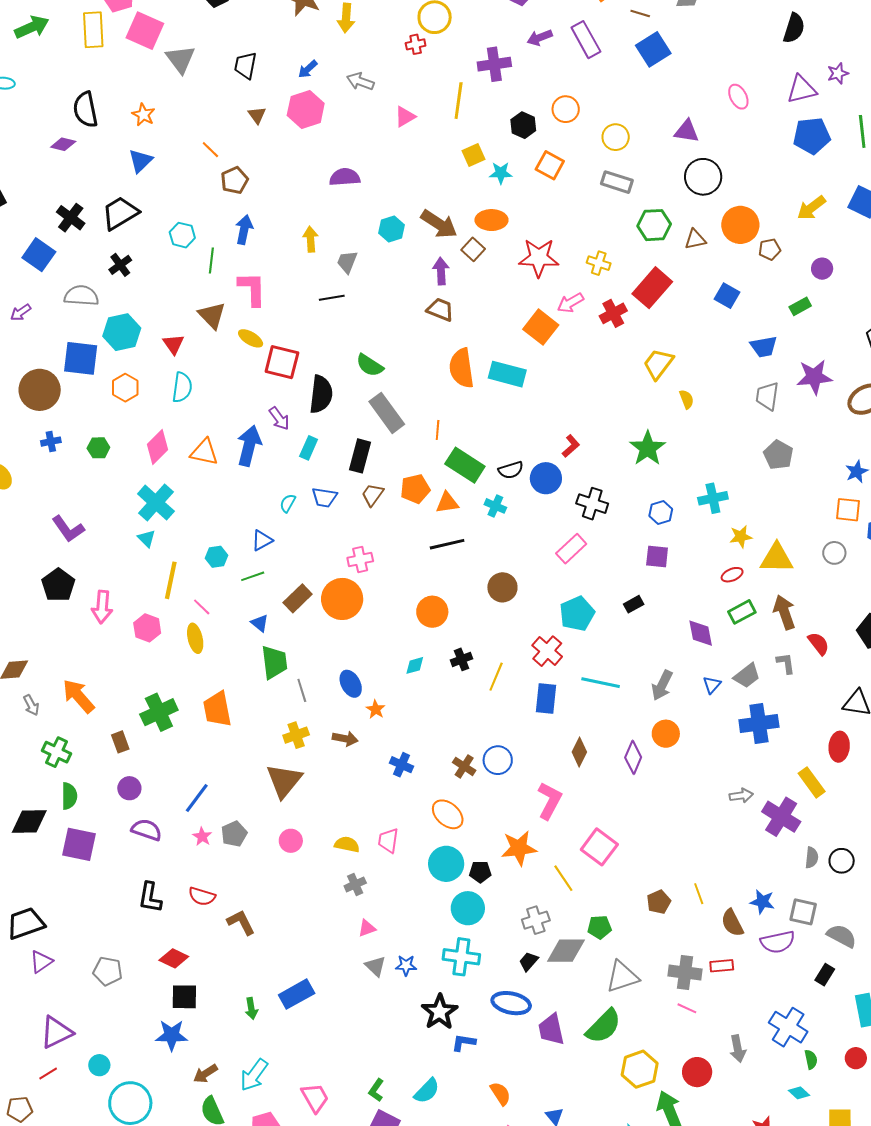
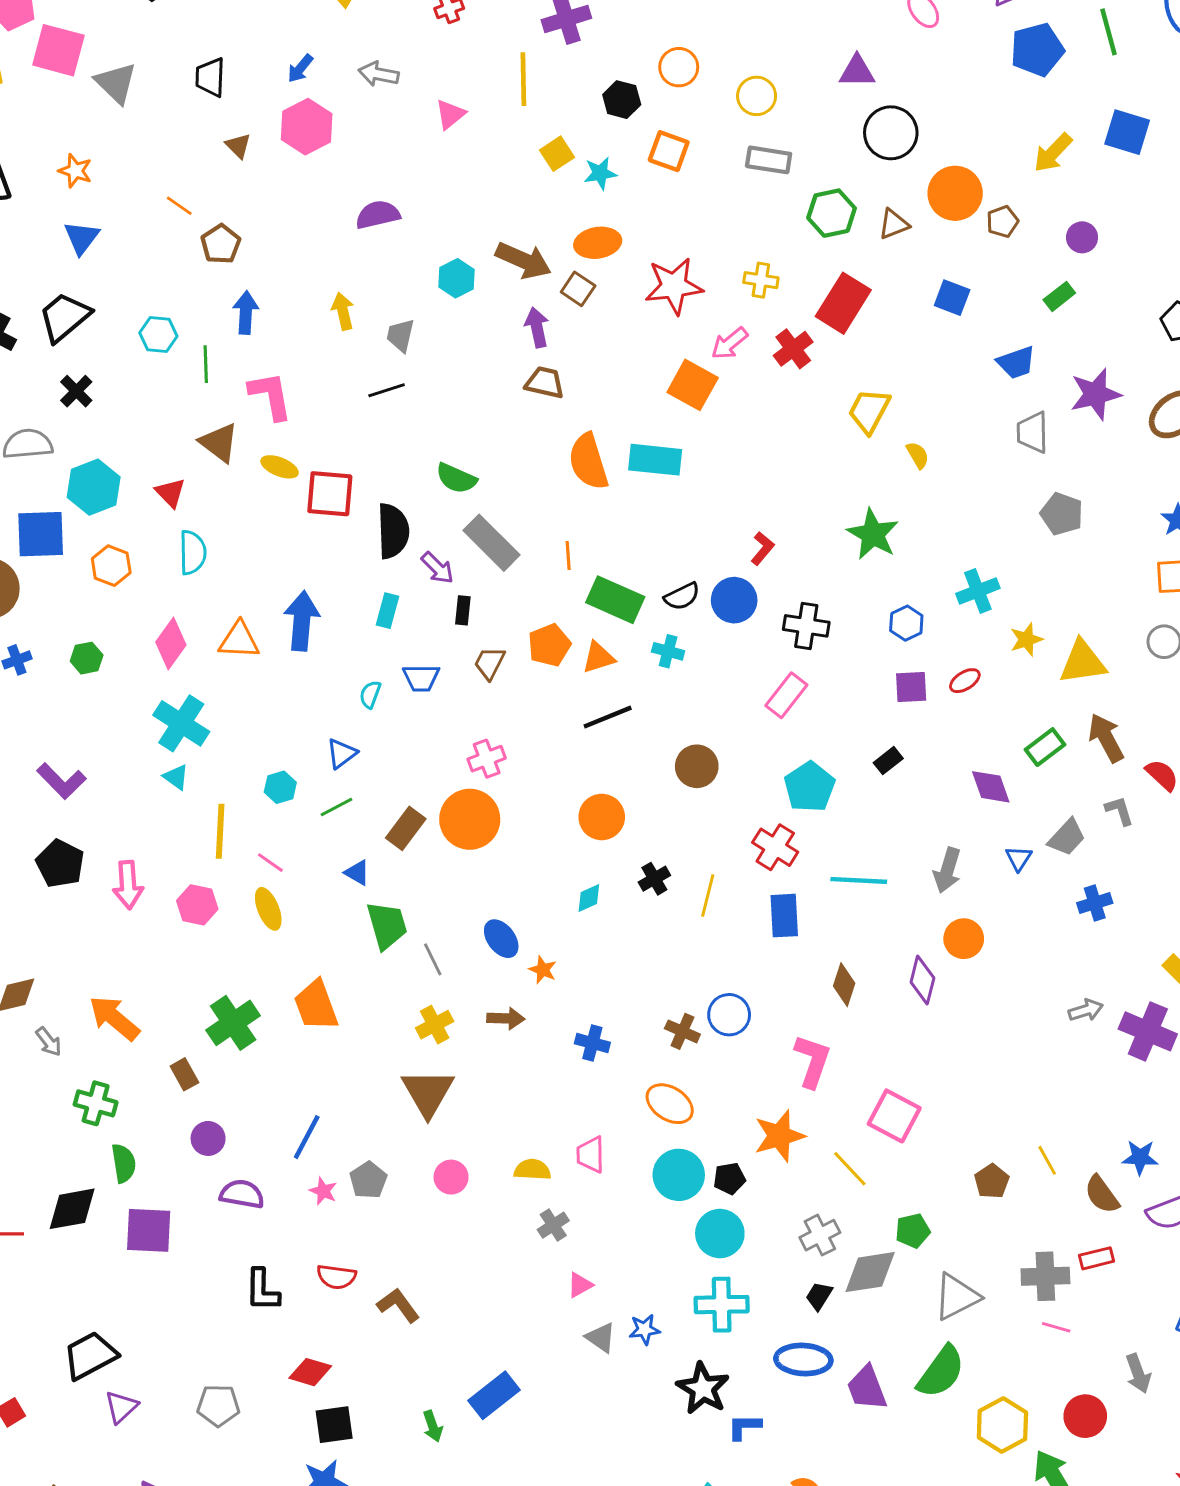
purple arrow: (279, 418) -> (437, 568), moved
black rectangle: (360, 456) -> (463, 610), size x0.6
red ellipse: (732, 575) -> (965, 681), moved
blue cross: (759, 724) -> (1095, 903), size x0.6

